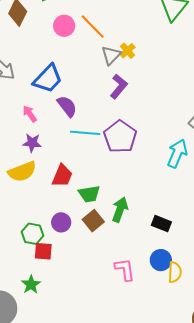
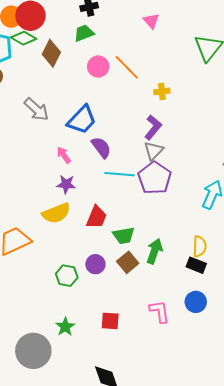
yellow cross: (127, 51) -> (162, 91), turned 35
gray triangle: (111, 55) -> (154, 151), moved
red square: (43, 251) -> (110, 321), moved
yellow semicircle: (175, 272) -> (200, 246), moved

